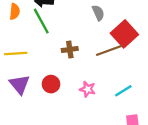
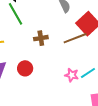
pink star: (87, 89) -> (72, 75), moved

